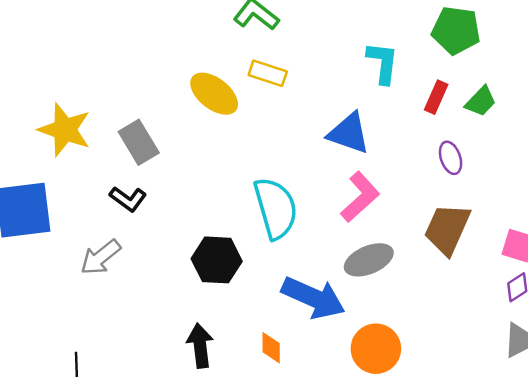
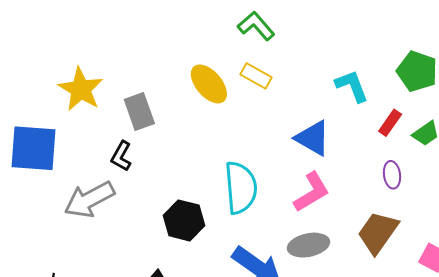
cyan L-shape: (383, 63) -> (352, 86), turned -39
black L-shape: (128, 199) -> (121, 156), turned 72
gray arrow: (101, 257) -> (89, 199), size x1.4

